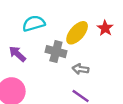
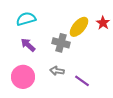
cyan semicircle: (34, 23) -> (26, 19), moved
gray arrow: (81, 69) -> (57, 71), moved

